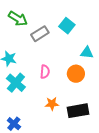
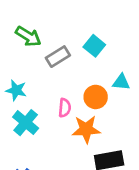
orange circle: (76, 74) -> (96, 97), moved
orange star: (52, 104) -> (86, 129), moved, size x1.5

